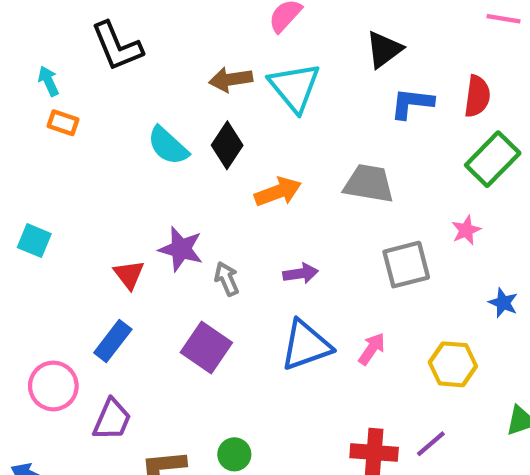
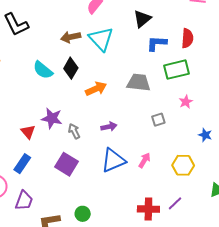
green rectangle: (493, 159) -> (176, 70), moved, turned 35
gray square: (406, 265) -> (158, 120), size x0.6

